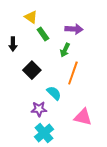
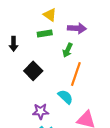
yellow triangle: (31, 17) -> (50, 15), moved
green rectangle: (43, 34) -> (45, 33), turned -64
cyan semicircle: (54, 93) -> (65, 97), moved

